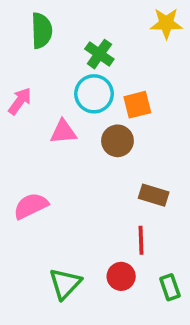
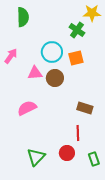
green cross: (99, 54) -> (77, 30), moved
brown circle: (117, 141) -> (55, 78), moved
pink semicircle: (31, 206) -> (27, 108), moved

